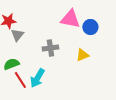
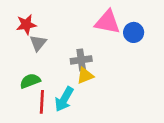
yellow triangle: (82, 55) -> (85, 76), moved
red line: (20, 80) -> (42, 102), turned 36

